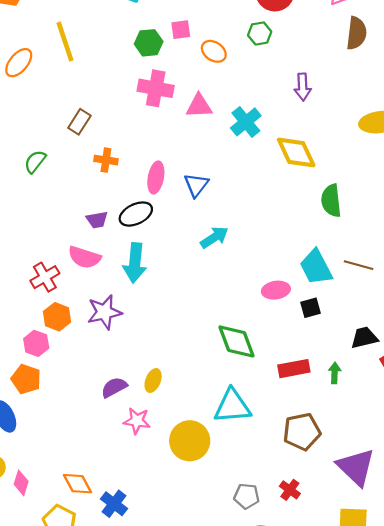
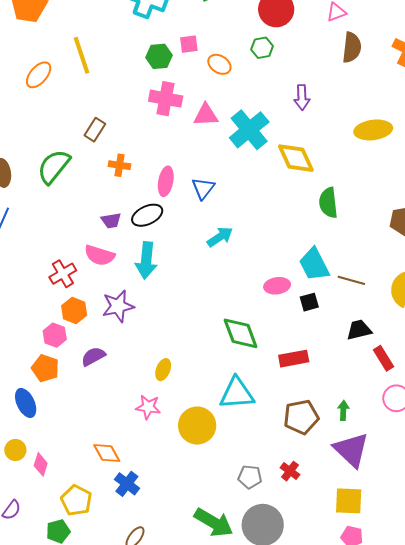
cyan cross: (246, 122) -> (249, 130), size x1.4
green semicircle: (35, 162) -> (54, 167), size x1.6
brown line: (359, 265) -> (351, 280), moved
green arrow: (335, 373) -> (343, 410), moved
purple semicircle: (114, 387) -> (93, 356), moved
orange diamond: (77, 484) -> (107, 453), moved

